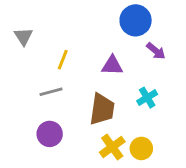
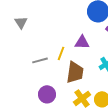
yellow line: (63, 60) -> (61, 53), moved
purple circle: (50, 134) -> (47, 94), moved

